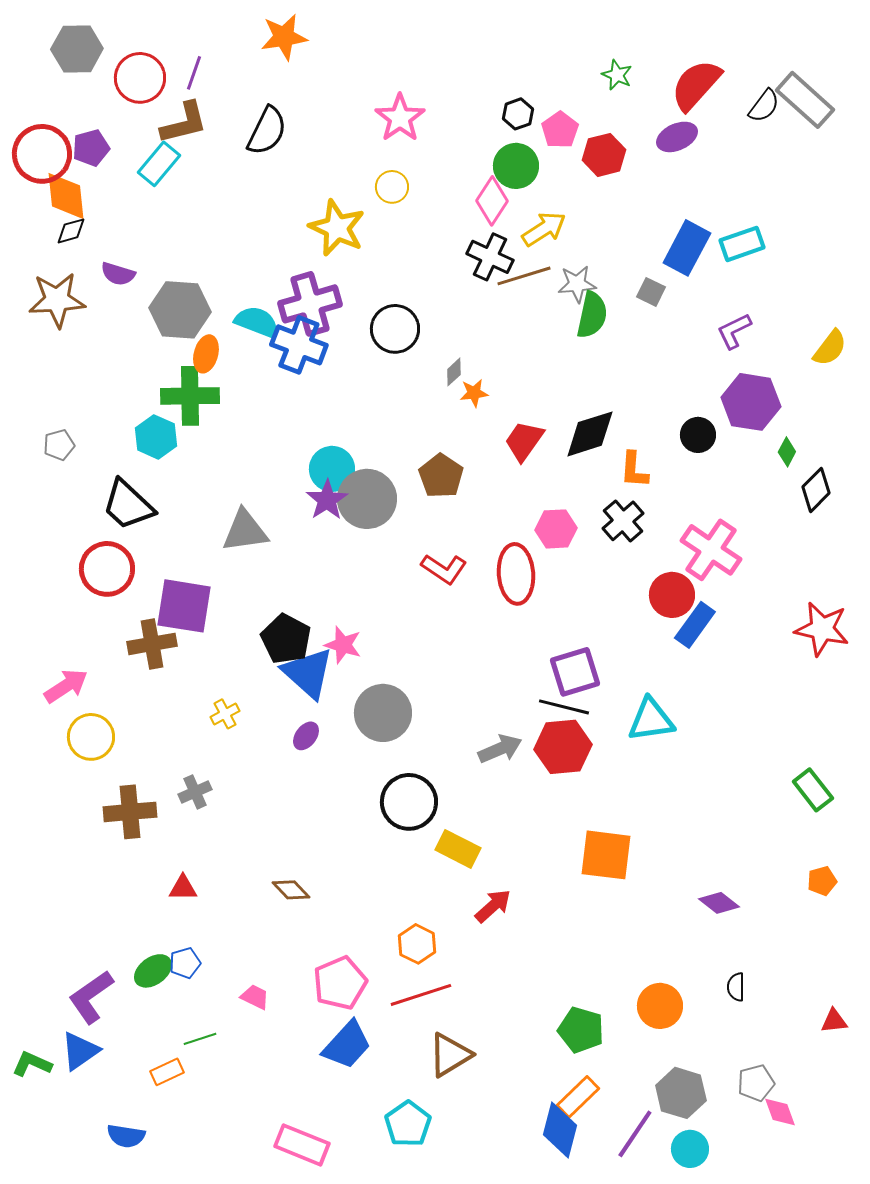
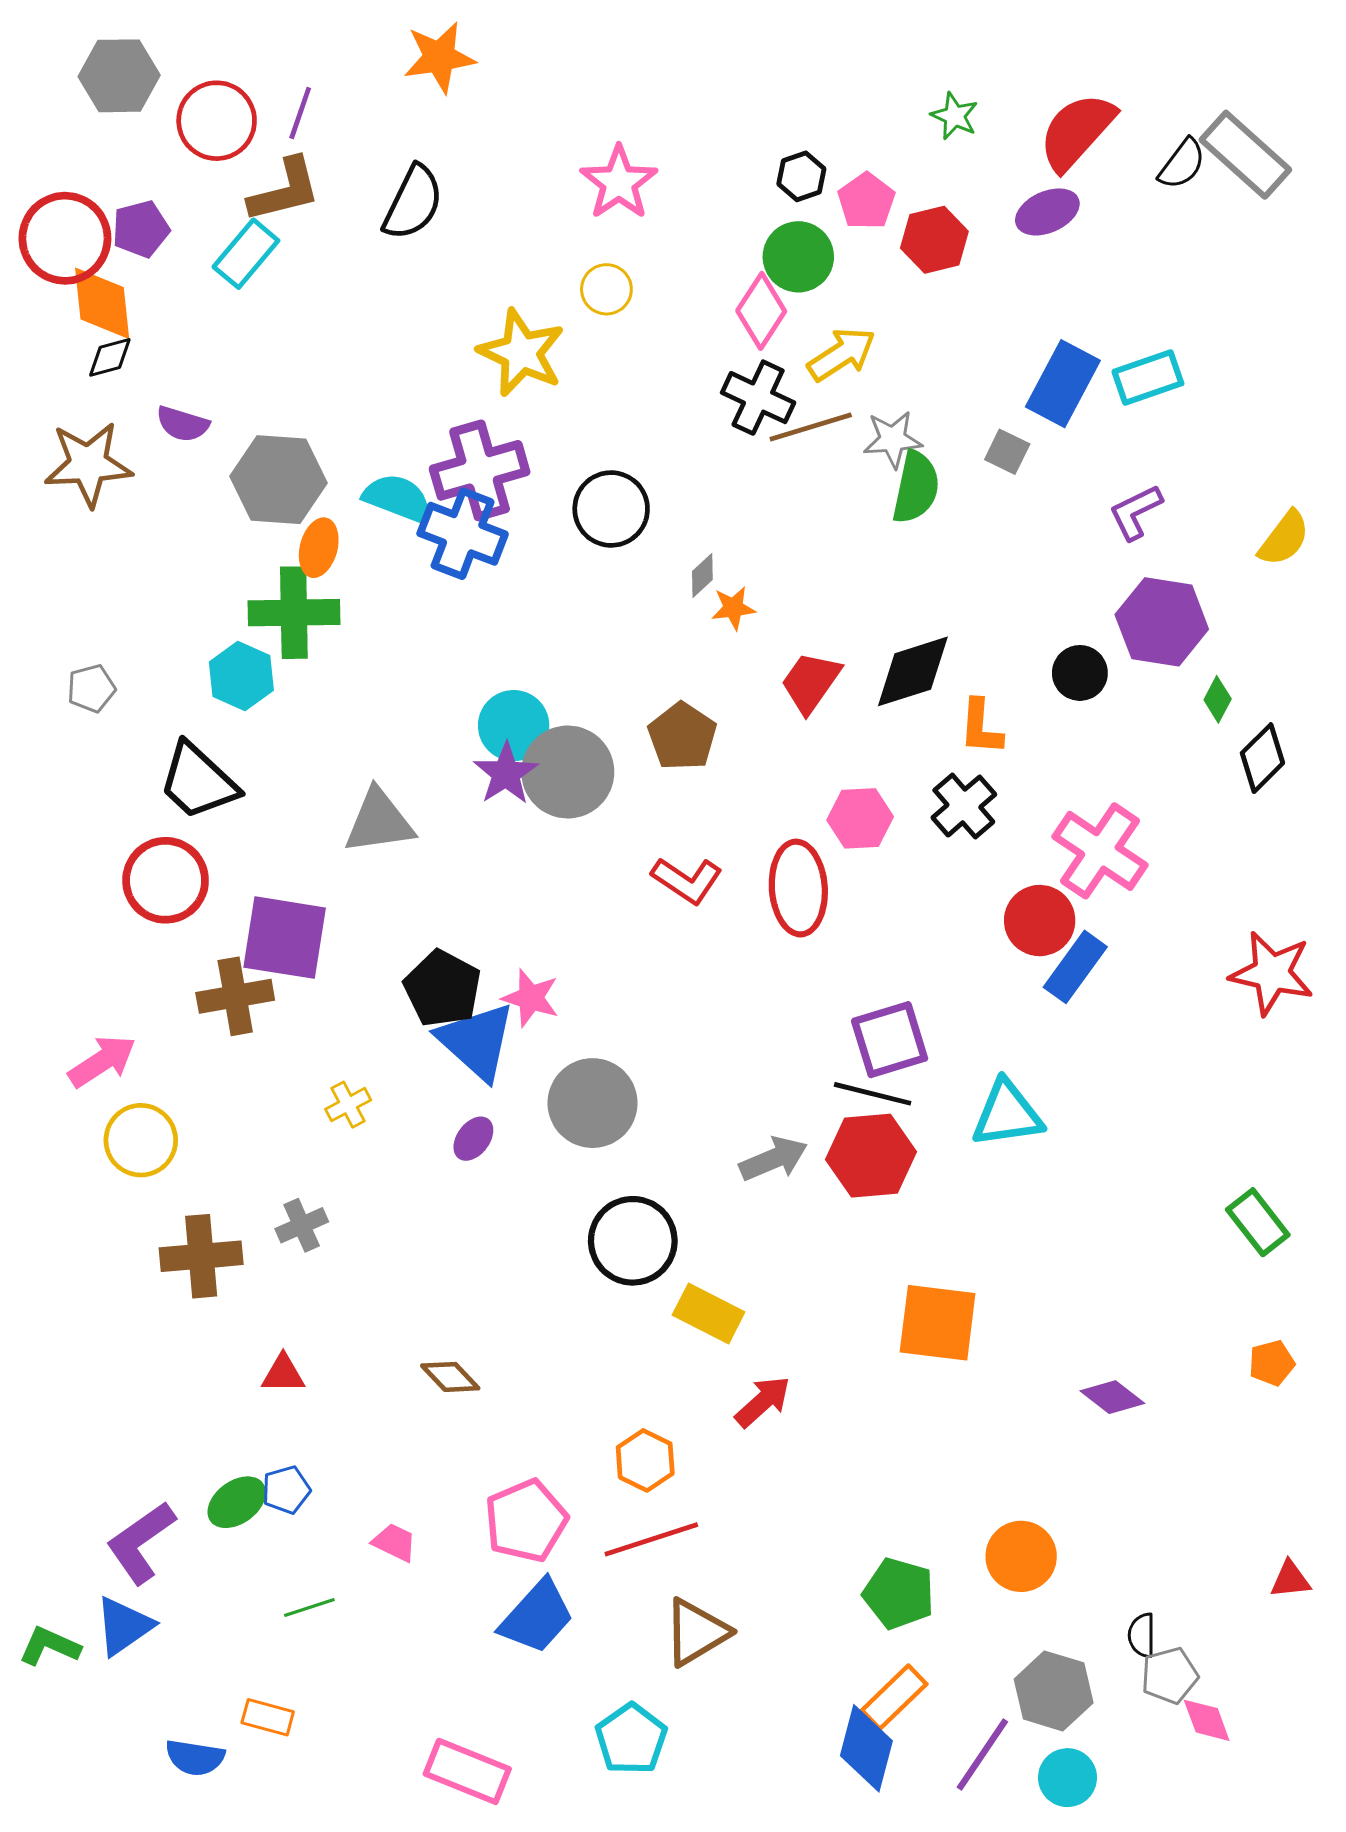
black semicircle: (736, 987) -> (1142, 1635), moved
orange rectangle: (167, 1072) -> (268, 1717), moved, turned 40

